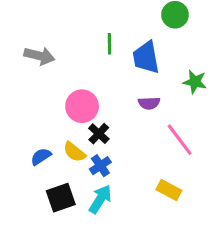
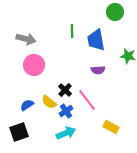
pink circle: (82, 106) -> (34, 65), moved
pink line: (180, 140) -> (87, 100), moved
black square: (61, 198) -> (19, 132), moved
cyan arrow: (100, 199) -> (66, 133), turned 36

